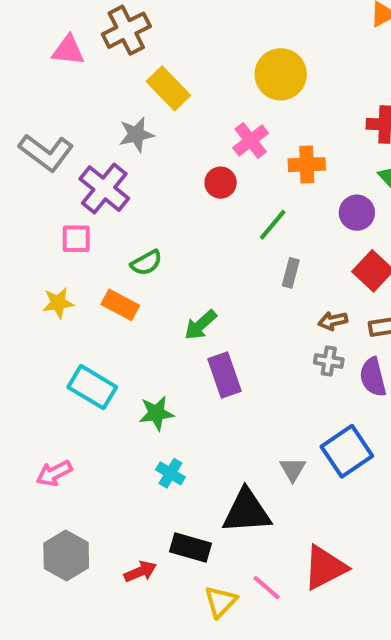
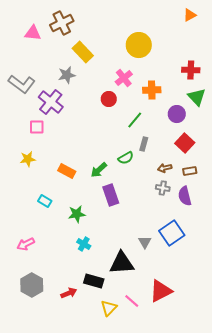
green semicircle: (146, 263) -> (126, 158), moved
orange rectangle: (120, 305) -> (67, 171), moved
cyan rectangle: (92, 387) -> (45, 201), size x0.6

